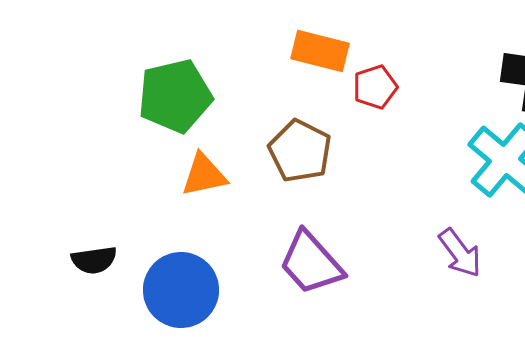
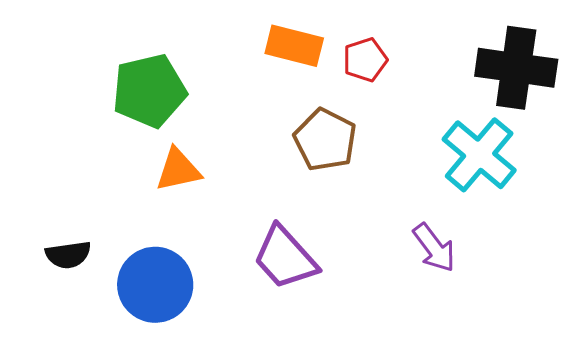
red pentagon: (375, 87) -> (365, 60), moved
brown pentagon: (300, 151) -> (325, 140), moved

